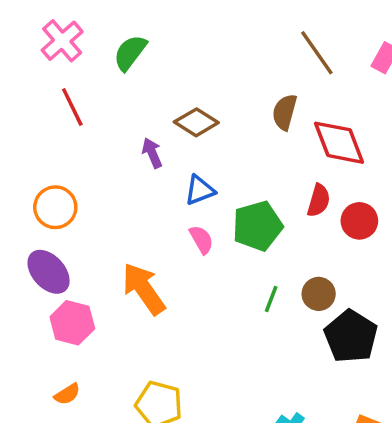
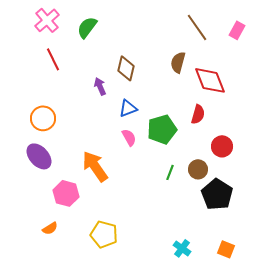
brown diamond: (196, 122) -> (126, 68), turned 70
red circle: (359, 221) -> (222, 146), moved
pink hexagon: (72, 323) -> (66, 193), moved

